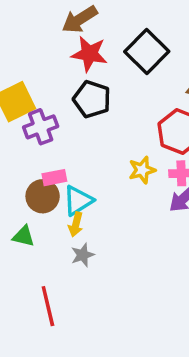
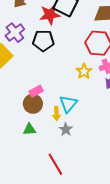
red star: (89, 54) -> (50, 15), moved
purple cross: (41, 127) -> (15, 33), moved
cyan triangle: (78, 201) -> (68, 104), moved

